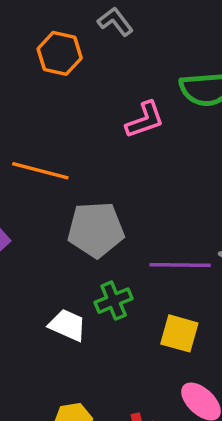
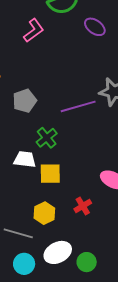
gray pentagon: (96, 230) -> (25, 101), size x0.7
yellow square: (179, 333) -> (50, 174), moved

